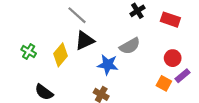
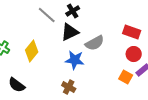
black cross: (137, 11) -> (73, 11), moved
red rectangle: (170, 20) -> (132, 32), moved
black triangle: (85, 40) -> (70, 32), moved

